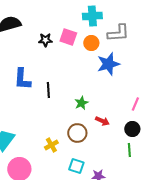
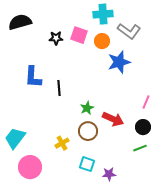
gray L-shape: (118, 33) -> (129, 31), turned 40
green star: (81, 103) -> (87, 108), moved
red arrow: (102, 121) -> (113, 119), size x1.5
green line: (129, 150) -> (140, 148), turned 72

